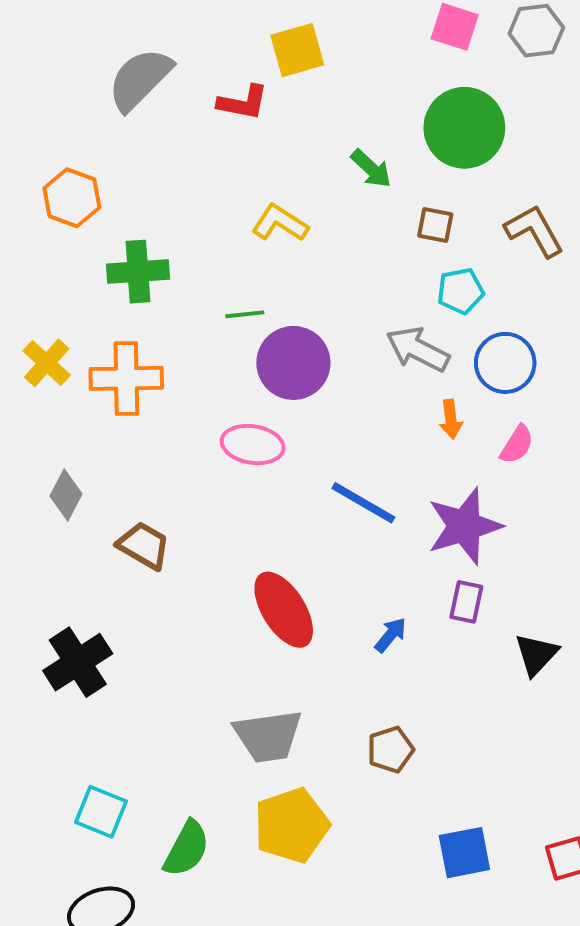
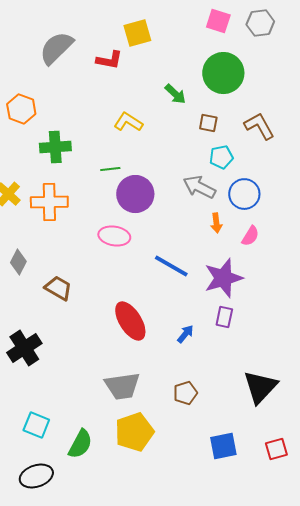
black triangle: (536, 654) -> (260, 387), moved, size x1.5

